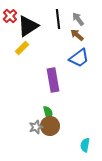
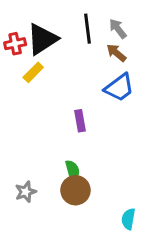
red cross: (10, 16) -> (15, 44), moved, turned 32
purple rectangle: (53, 80) -> (80, 121), size x0.6
gray star: (36, 127) -> (26, 192), moved

